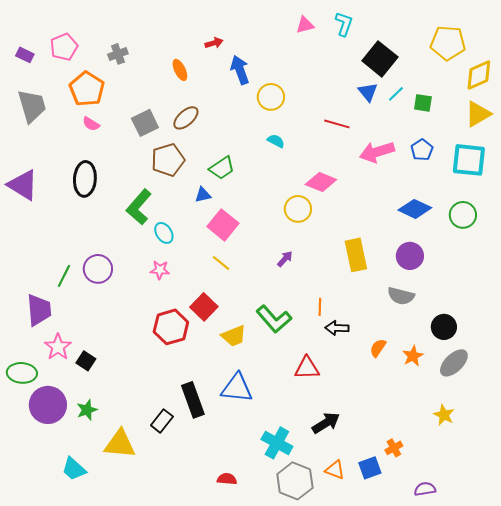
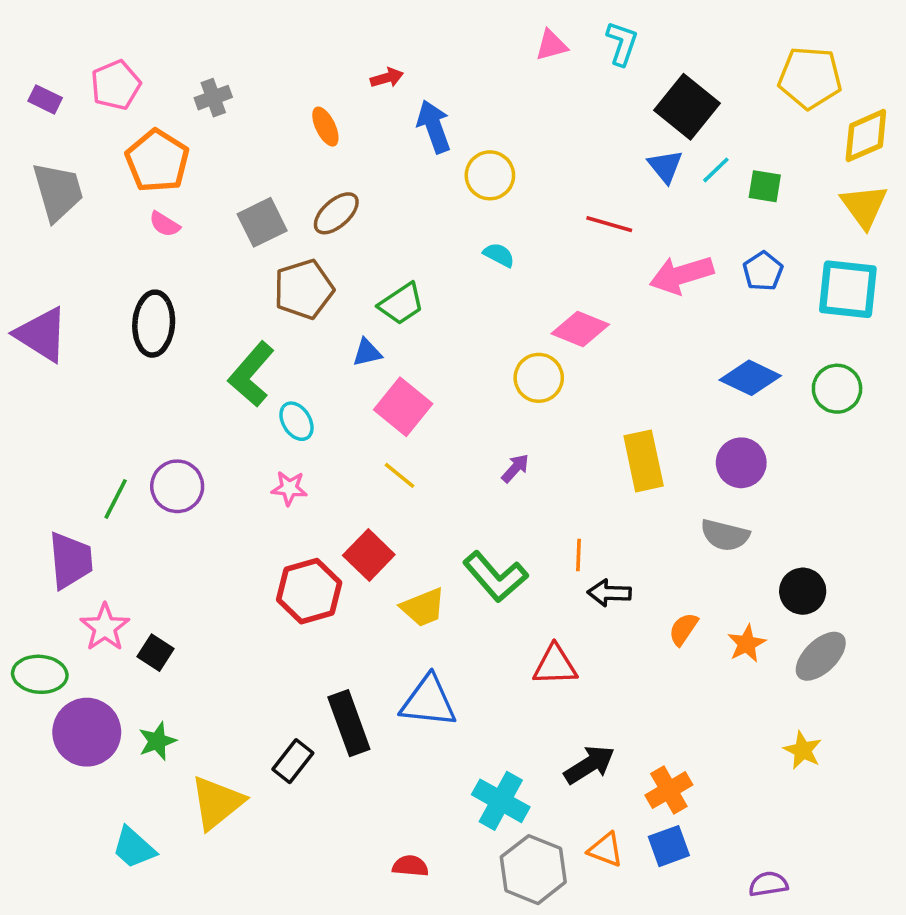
yellow triangle: (478, 114) -> (864, 206), turned -36
yellow triangle: (120, 444) -> (217, 803), turned -44
orange cross: (394, 448) -> (669, 790), moved, size x1.4

